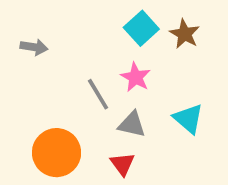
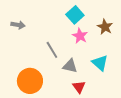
brown star: (185, 34) -> (105, 27), moved
pink star: (136, 77) -> (80, 36), moved
red triangle: (122, 164) -> (79, 87), moved

